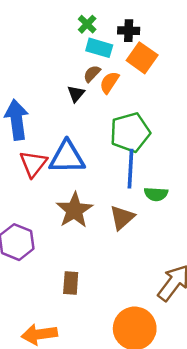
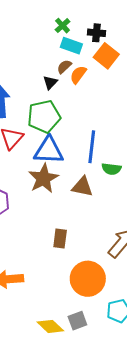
green pentagon: (130, 132) -> (44, 116), moved
blue triangle: (67, 157) -> (49, 150), moved
brown triangle: (122, 218) -> (82, 187), turned 50
brown rectangle: (71, 283) -> (60, 239), moved

